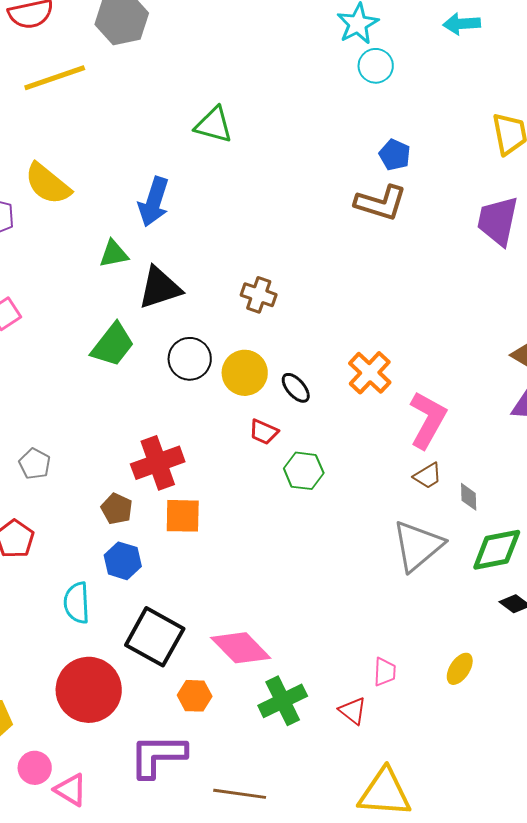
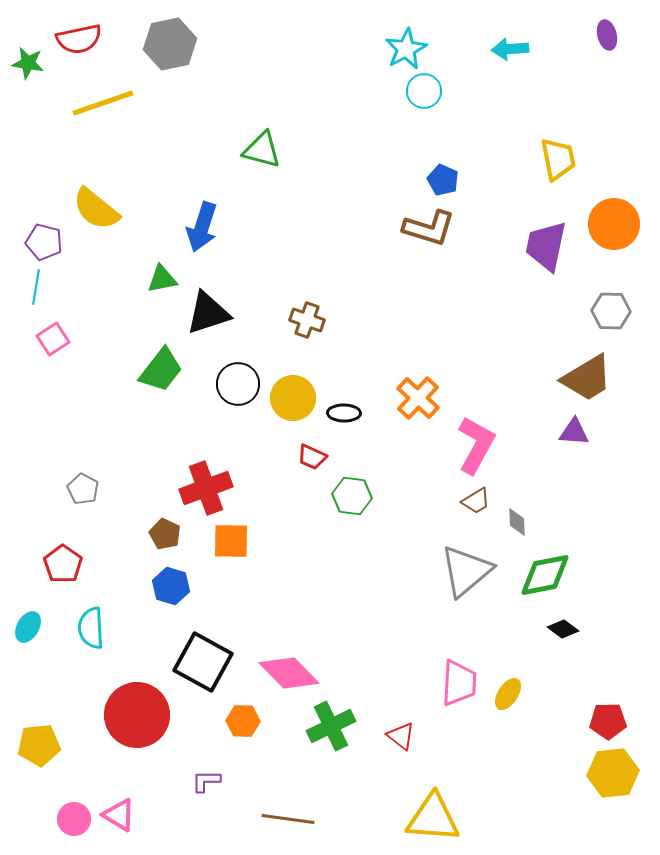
black ellipse: (296, 388) -> (344, 413), turned -48
cyan semicircle: (77, 603) -> (91, 628), moved
pink trapezoid: (385, 672) -> (459, 683), moved, size x1.6
purple L-shape: (158, 756) -> (206, 781), size x0.5
pink circle: (35, 768) -> (74, 819), moved

